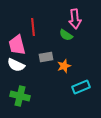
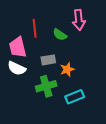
green semicircle: (66, 35) -> (60, 35), moved
cyan rectangle: (81, 87) -> (75, 97), moved
green cross: (20, 96) -> (46, 86), moved, turned -30

